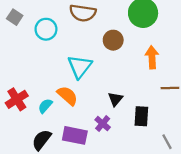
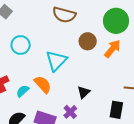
cyan circle: (46, 29) -> (21, 45), moved
orange arrow: (152, 57) -> (112, 49), moved, turned 36
black rectangle: (141, 116) -> (116, 110), moved

